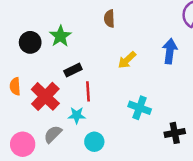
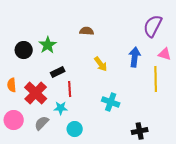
brown semicircle: (109, 19) -> (87, 31), turned 96
yellow arrow: (127, 60) -> (101, 64), turned -84
black cross: (175, 133) -> (140, 131), moved
pink circle: (23, 144) -> (14, 120), moved

